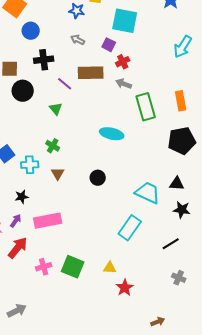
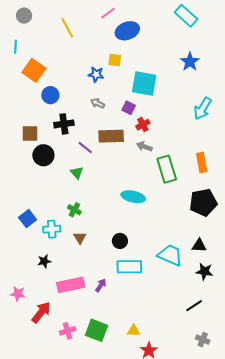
purple arrow: (16, 221) -> (101, 285), moved
cyan rectangle: (130, 228) -> (129, 267), moved, turned 55

